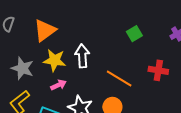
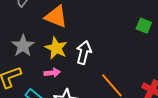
orange triangle: (45, 30) -> (56, 17), turned 40
green square: (134, 34) -> (144, 26), moved, turned 35

